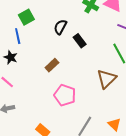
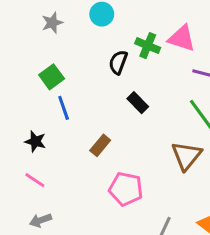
black semicircle: (60, 27) -> (118, 62), moved
blue line: (18, 36) -> (64, 108), moved

